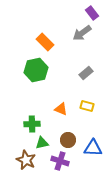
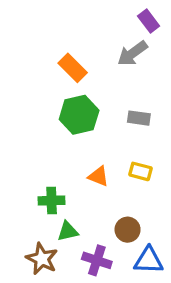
green hexagon: (36, 70) -> (79, 115), moved
gray rectangle: (86, 73) -> (139, 118), turned 48
brown circle: (68, 140) -> (128, 230), moved
blue triangle: (93, 148) -> (149, 260), moved

